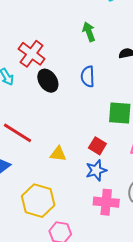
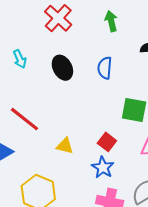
red cross: (32, 54) -> (58, 18), moved
blue star: (96, 170) -> (103, 167), turned -30

